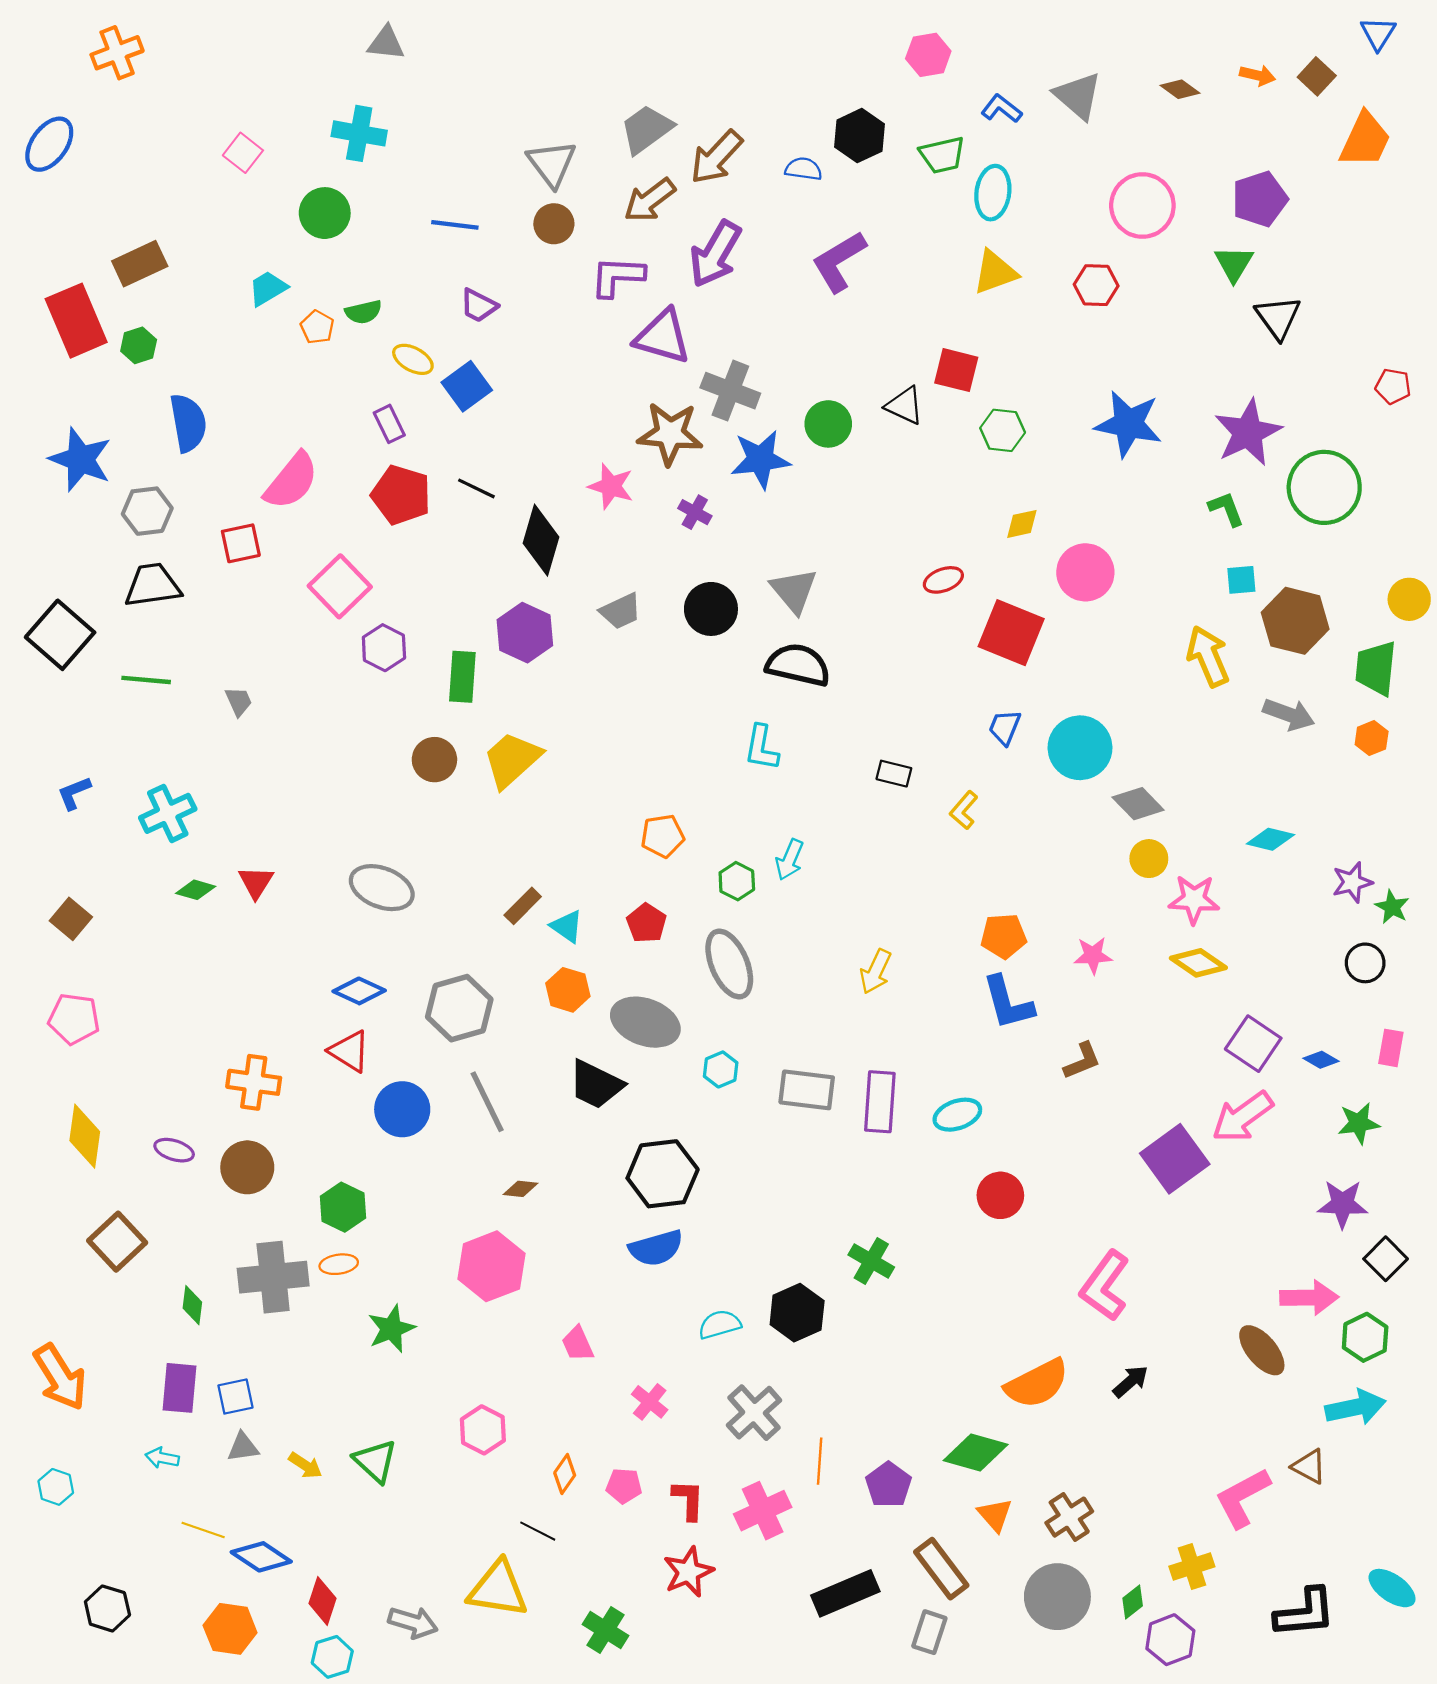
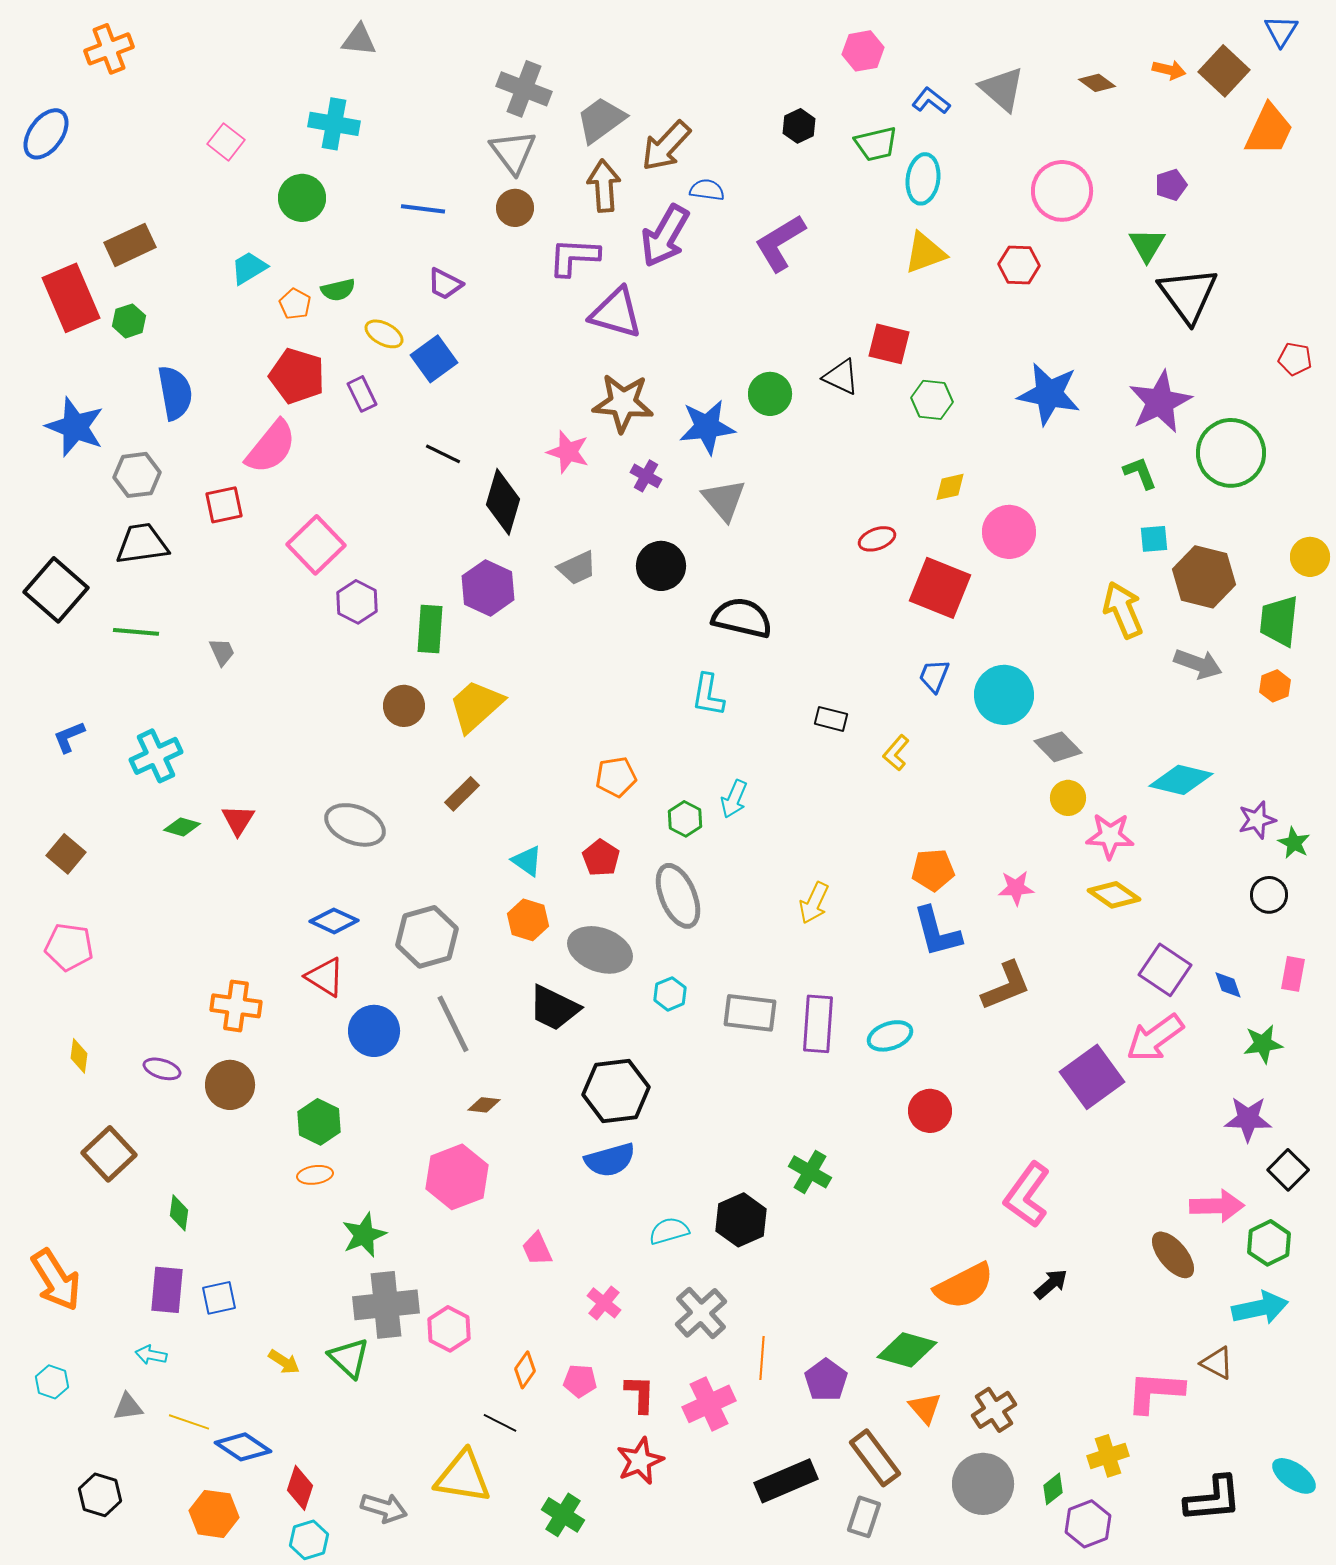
brown square: (1317, 76) -> (1224, 71), size x1.4
black hexagon: (859, 136) -> (799, 126), size x0.7
blue semicircle: (803, 169) -> (707, 190), moved
purple pentagon: (1260, 199) -> (1171, 185), size x0.6
brown arrow: (650, 200) -> (604, 186), turned 123
black triangle: (1278, 317) -> (1188, 295), size x1.4
gray cross: (730, 391) -> (524, 89), moved
red pentagon: (401, 495) -> (297, 376), moved
gray triangle: (794, 591) -> (724, 500), moved
cyan diamond: (1270, 839) -> (1181, 780), size x1.4
brown rectangle: (523, 906) -> (462, 794), moved
blue diamond: (1321, 1060) -> (1228, 985), turned 40
brown L-shape: (1082, 1061) -> (1006, 986), size x1.4
yellow diamond: (85, 1136) -> (79, 1056), size x0.6
gray cross: (273, 1277) -> (386, 1305), moved
gray triangle: (243, 1447) -> (128, 1407), moved
pink L-shape: (1242, 1498) -> (1155, 1392), turned 32

